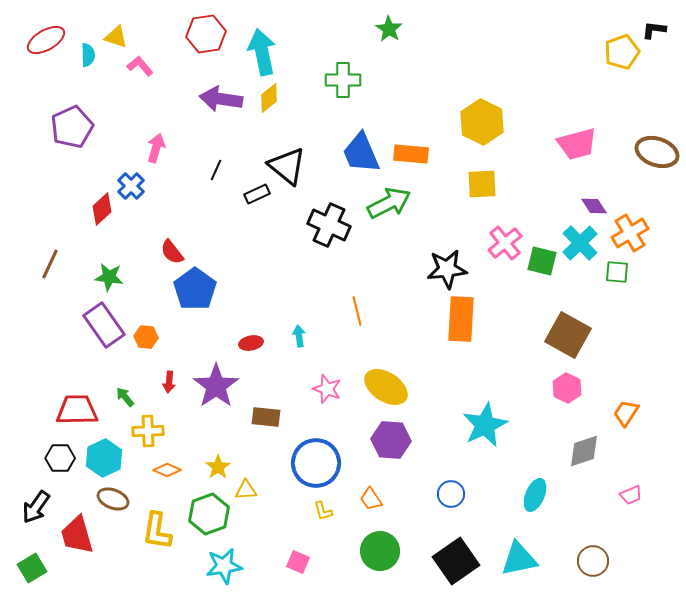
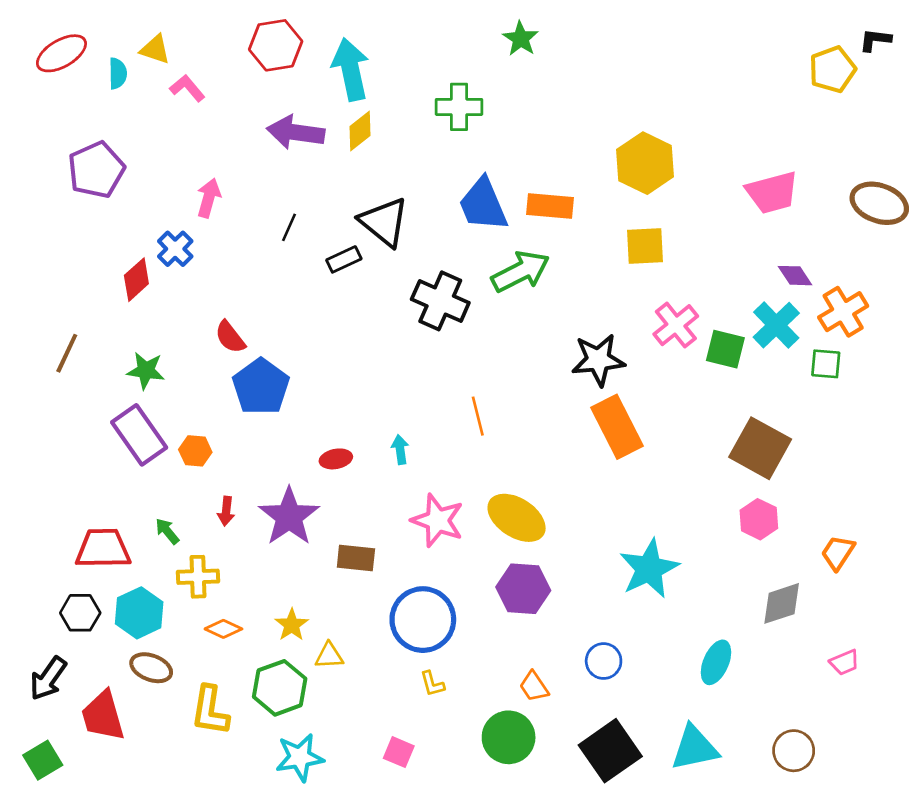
orange rectangle: (461, 319) -> (617, 427), turned -30
pink star: (327, 389) -> (438, 520), size x1.4
orange trapezoid: (371, 499) -> (534, 686), moved

